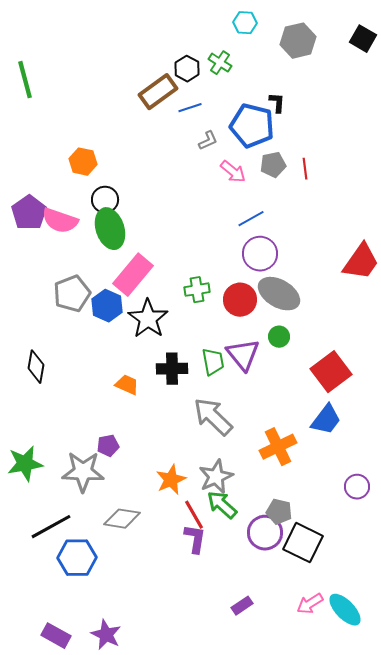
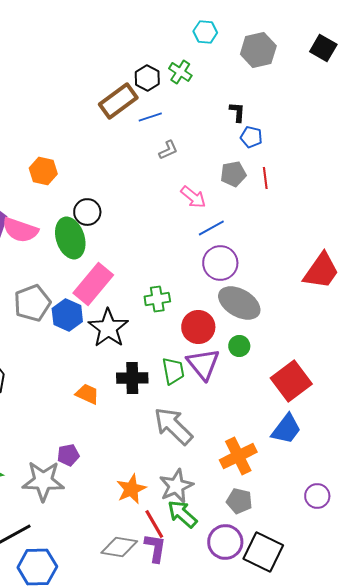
blue pentagon: (252, 126) -> (251, 137), moved, size x0.5
pink arrow: (233, 172) -> (193, 197), moved
black circle: (105, 200) -> (87, 212), moved
red circle: (240, 300) -> (198, 327), moved
gray pentagon: (279, 512) -> (239, 501), moved
gray diamond: (122, 519) -> (119, 547), moved

